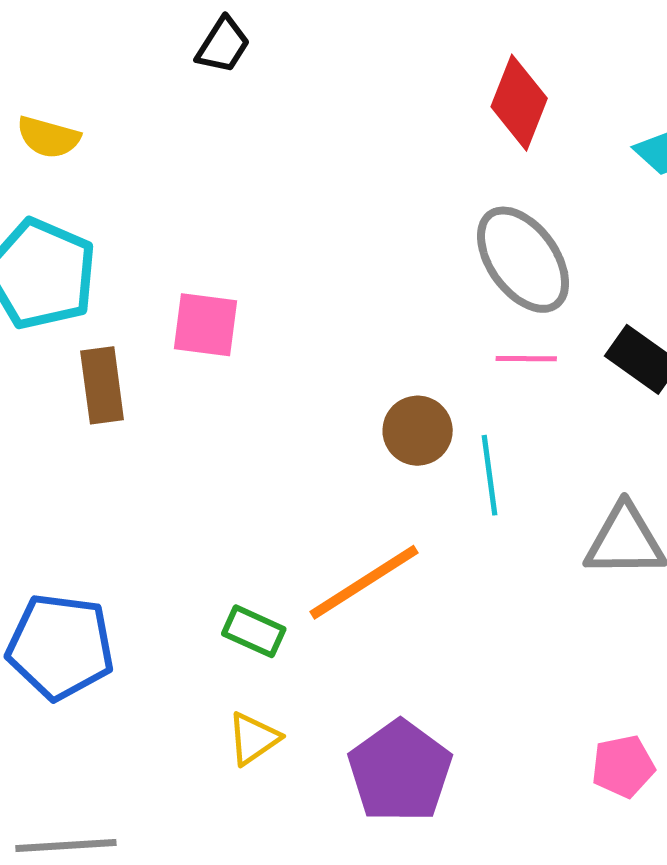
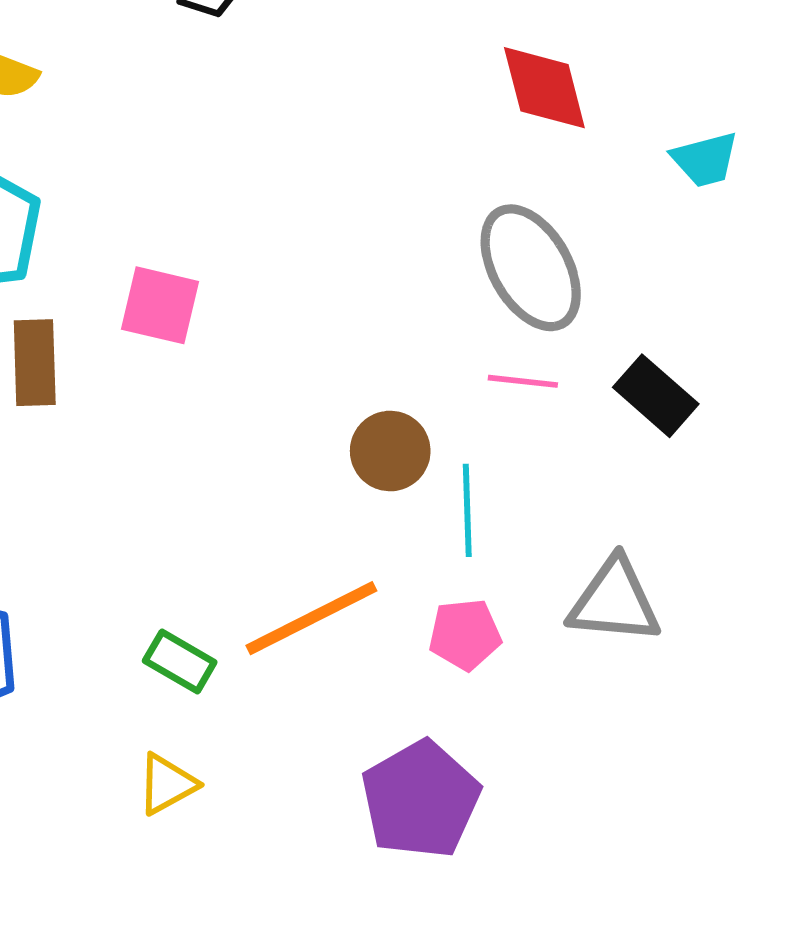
red diamond: (519, 103) -> (544, 88), turned -42
pink pentagon: (623, 766) -> (465, 634), moved
purple pentagon: (400, 771) -> (421, 800), moved

